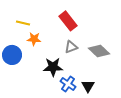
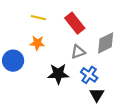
yellow line: (23, 23) -> (38, 18), moved
gray diamond: (99, 51) -> (106, 43), moved, turned -70
blue cross: (68, 84) -> (89, 75), moved

